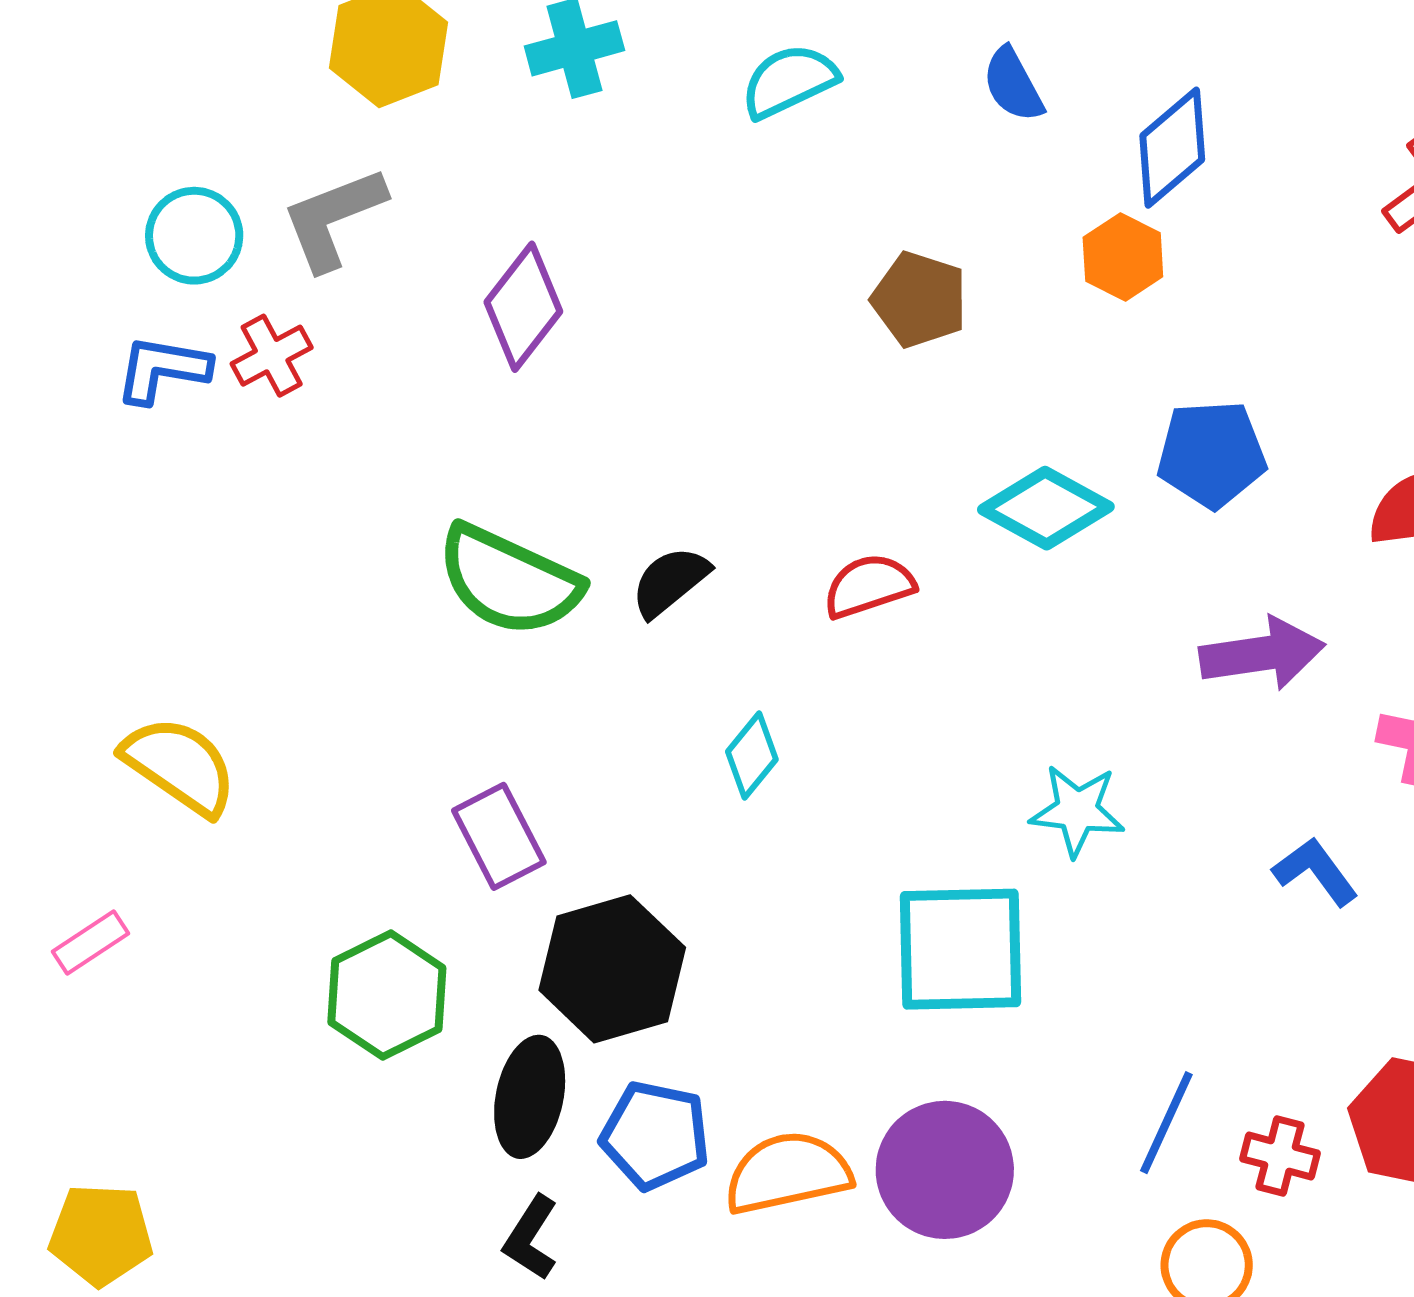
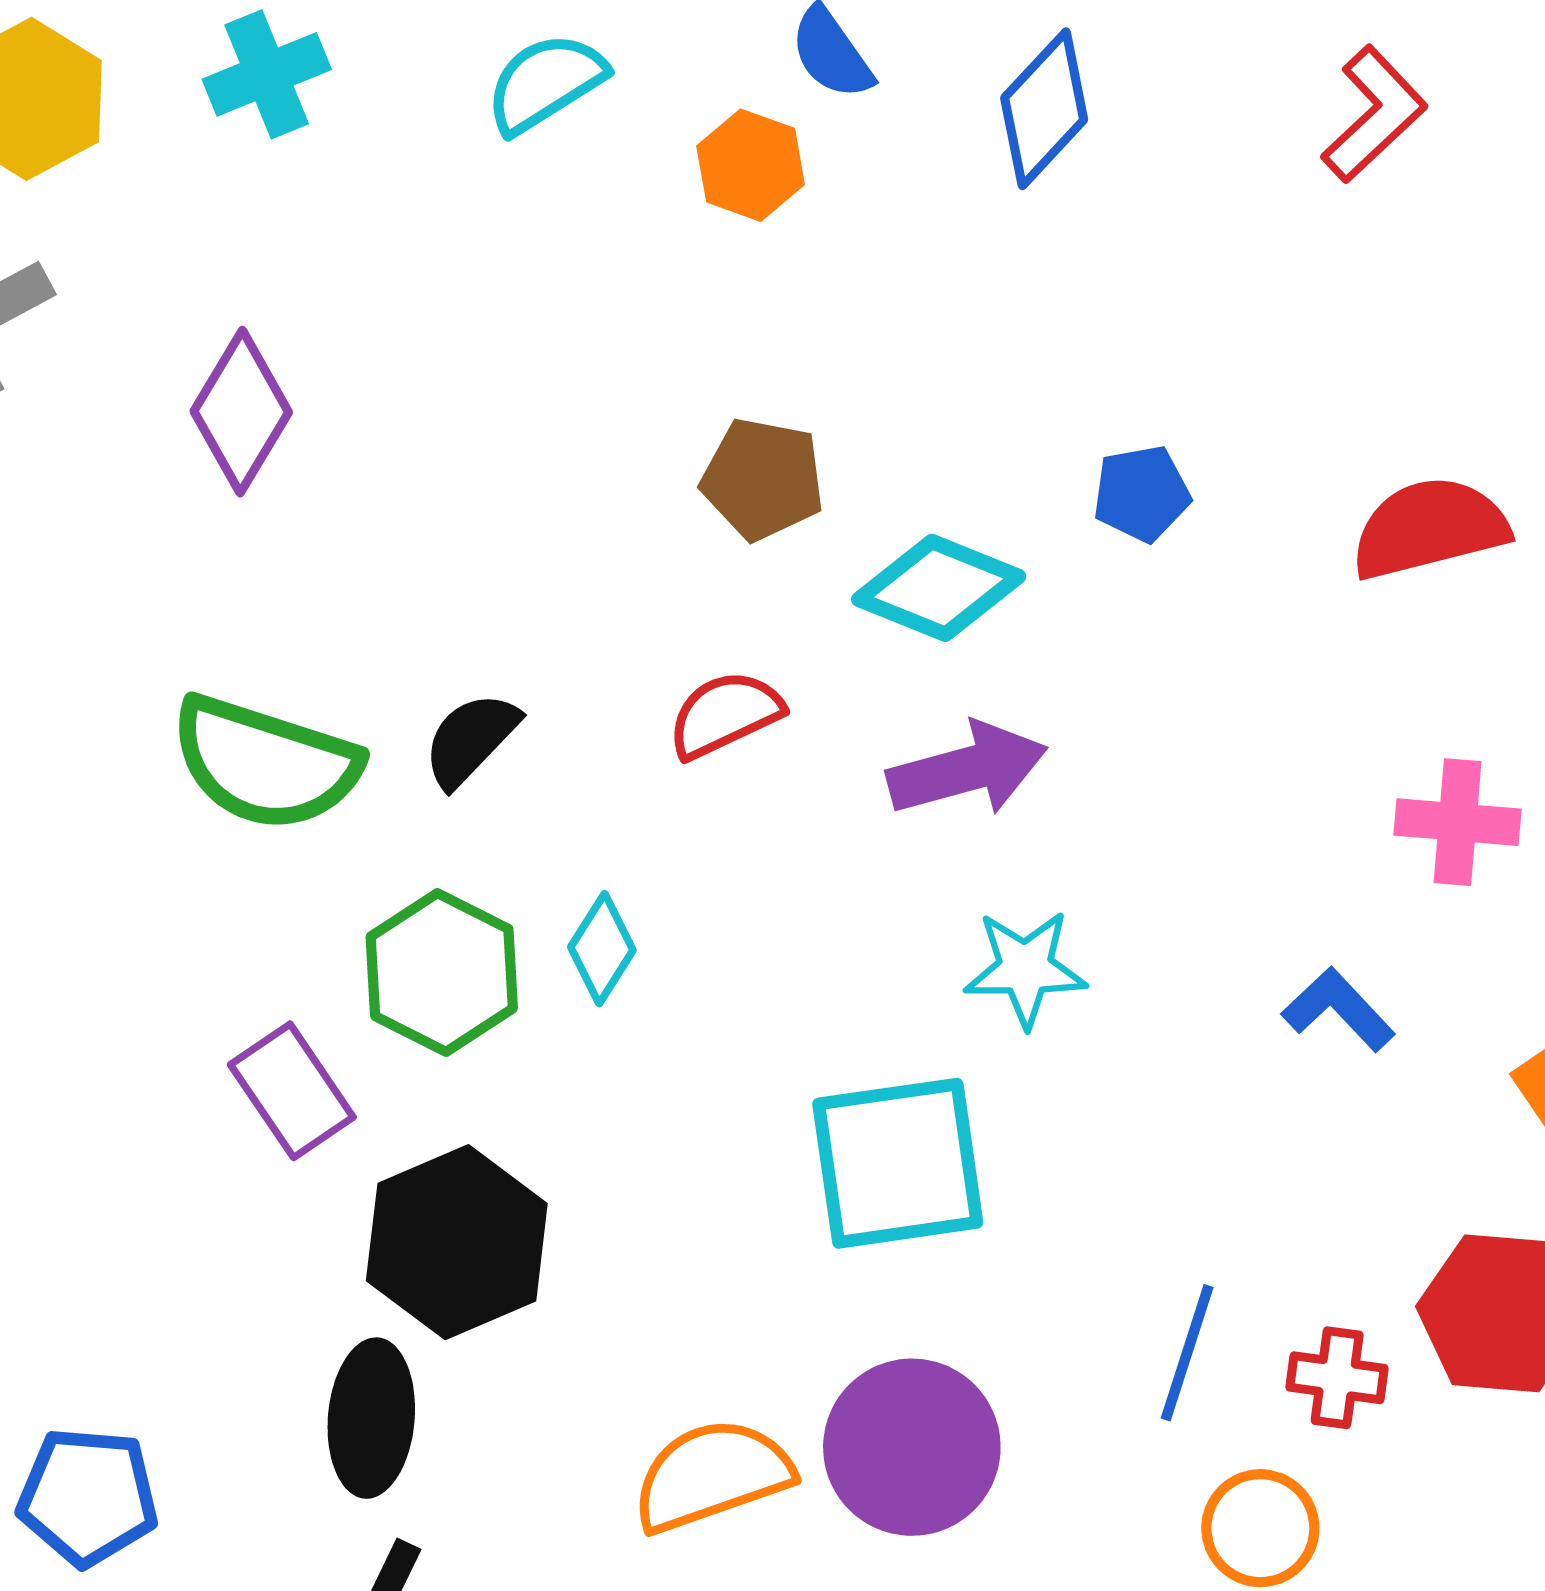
orange hexagon: (1123, 257) -> (751, 165), moved
brown pentagon: (919, 300) -> (763, 479), moved
blue pentagon: (1212, 454) -> (1142, 493), size x0.7
purple arrow: (1262, 654) -> (967, 769), moved
green hexagon: (387, 995) -> (442, 973), moved
blue pentagon: (655, 1135) -> (88, 1497), moved

